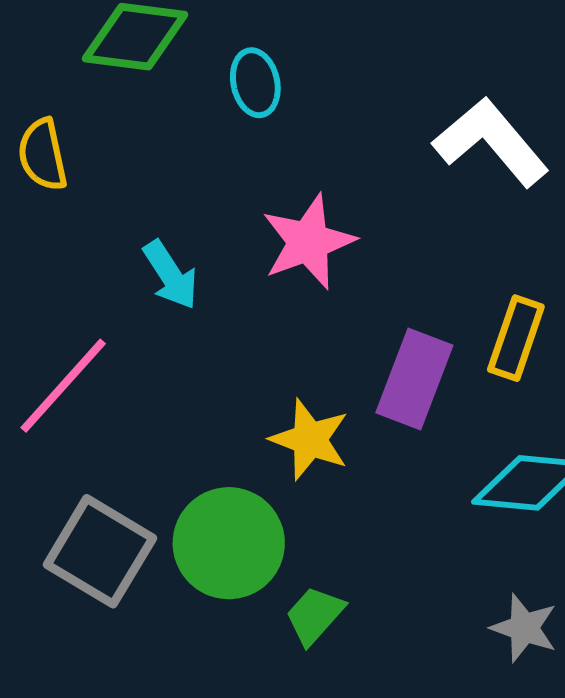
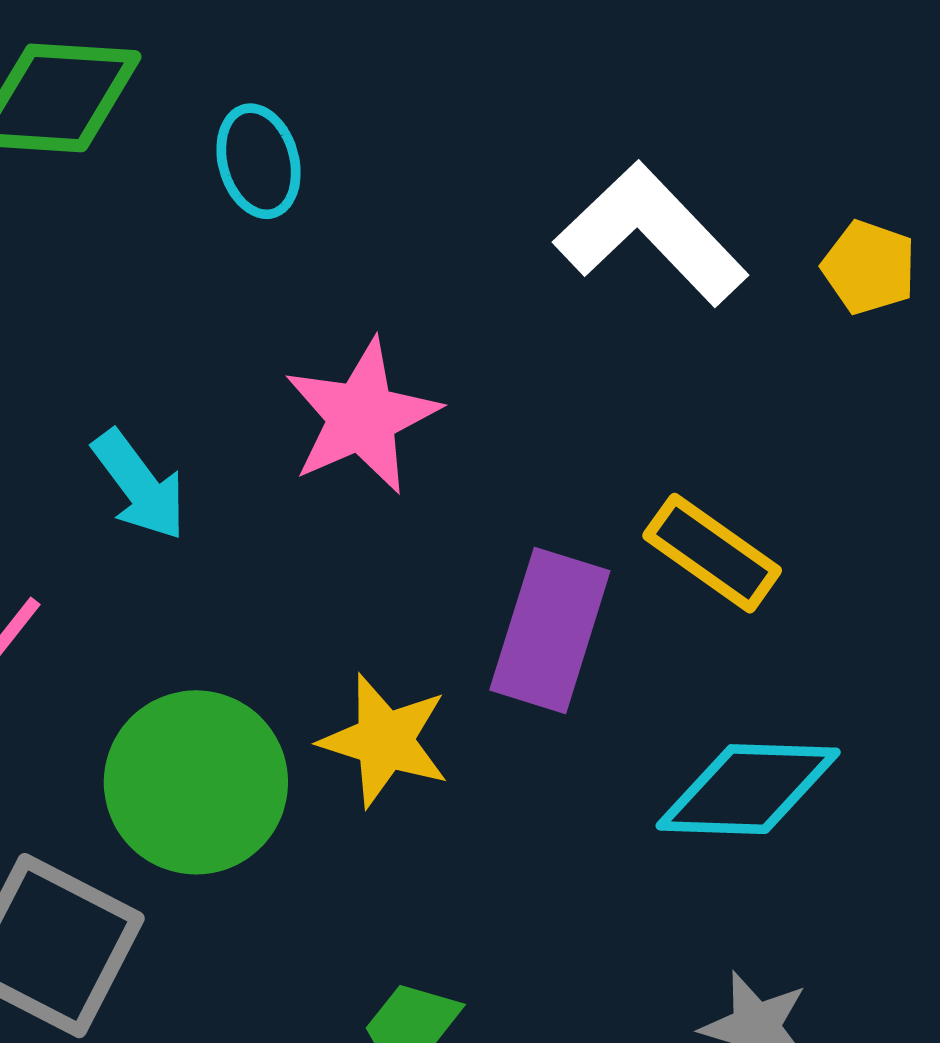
yellow rectangle: (516, 338) -> (712, 553), turned -70
green circle: (229, 543) -> (196, 782), moved

